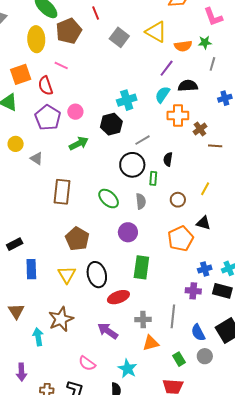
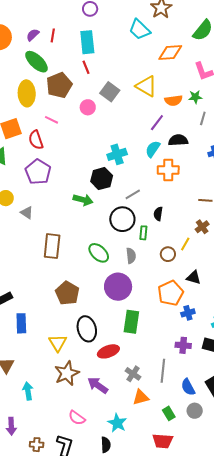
pink circle: (75, 112) -> (88, 107), moved
brown cross: (200, 129) -> (202, 227), moved
green arrow: (79, 143) -> (83, 200), moved, turned 42
yellow line: (205, 189) -> (185, 244), moved
purple circle: (128, 232) -> (118, 287), size x1.4
blue cross: (205, 269) -> (188, 313), moved
yellow triangle: (67, 275) -> (58, 343), moved
brown star: (61, 319) -> (67, 373), moved
gray cross: (143, 319) -> (133, 374), turned 35

